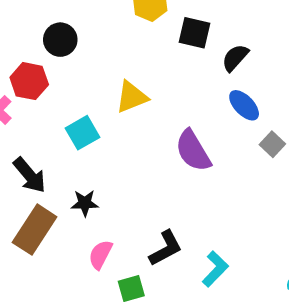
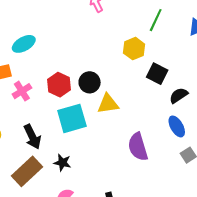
black circle: (60, 40) -> (90, 82), moved
red hexagon: (29, 81) -> (59, 85), moved
cyan square: (83, 133) -> (72, 118), size x1.4

